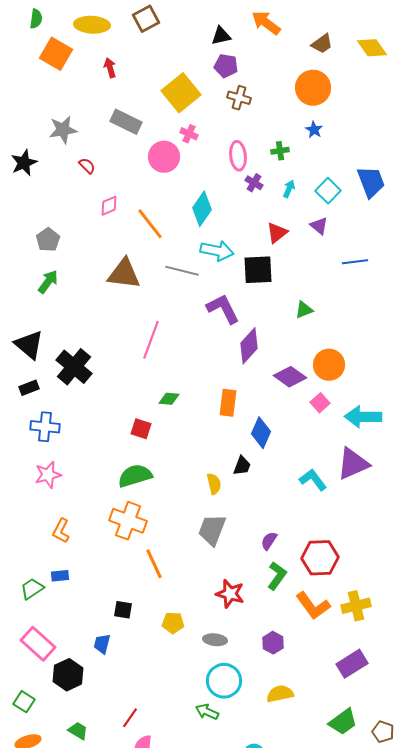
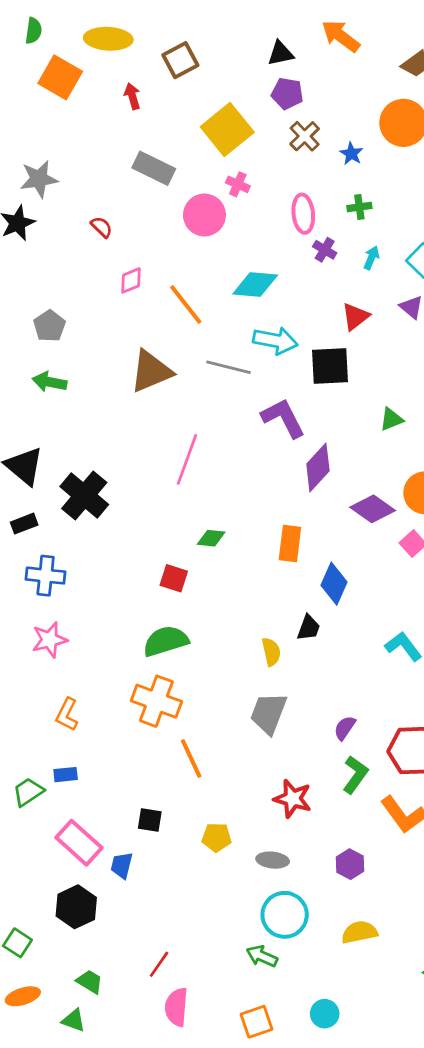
brown square: (146, 19) -> (180, 60), moved
brown cross: (239, 98) -> (305, 136), turned 30
gray star: (63, 130) -> (39, 179), moved
blue star: (314, 130) -> (351, 154), moved
cyan diamond: (202, 209) -> (255, 284), turned 60
brown triangle: (124, 274) -> (151, 371), turned -30
green arrow: (48, 282) -> (50, 382), turned -115
pink rectangle: (38, 644) -> (79, 843), moved

